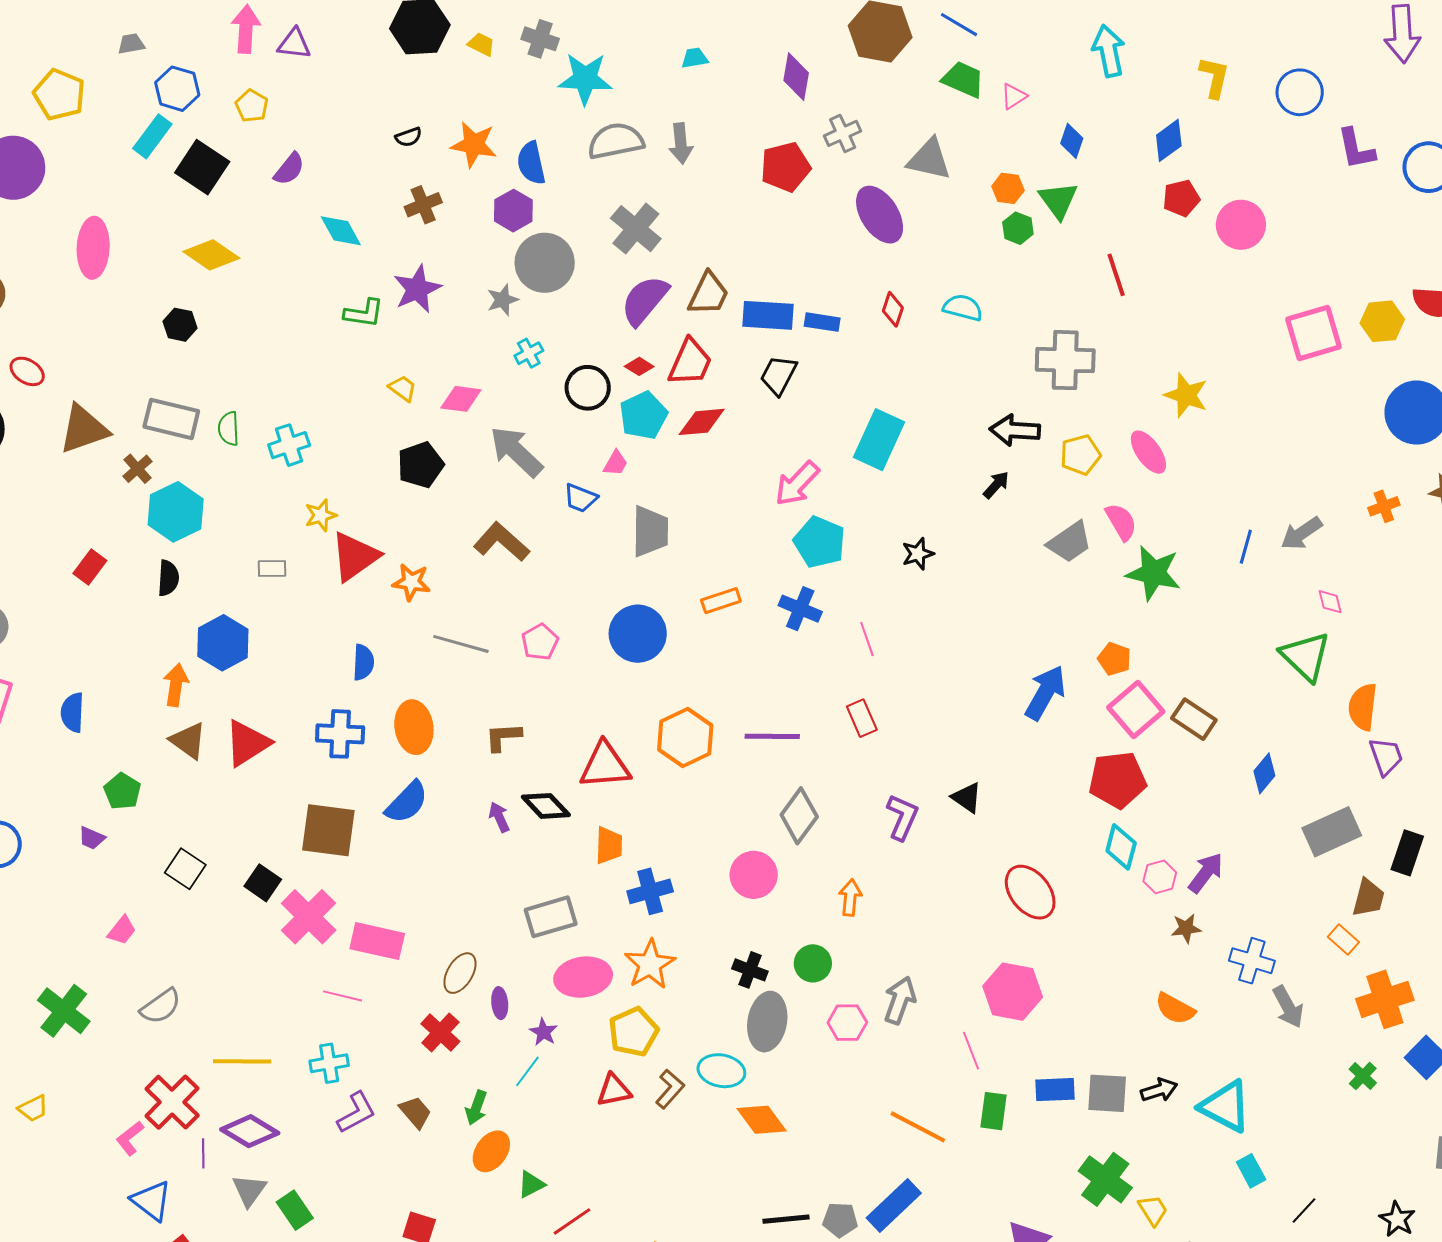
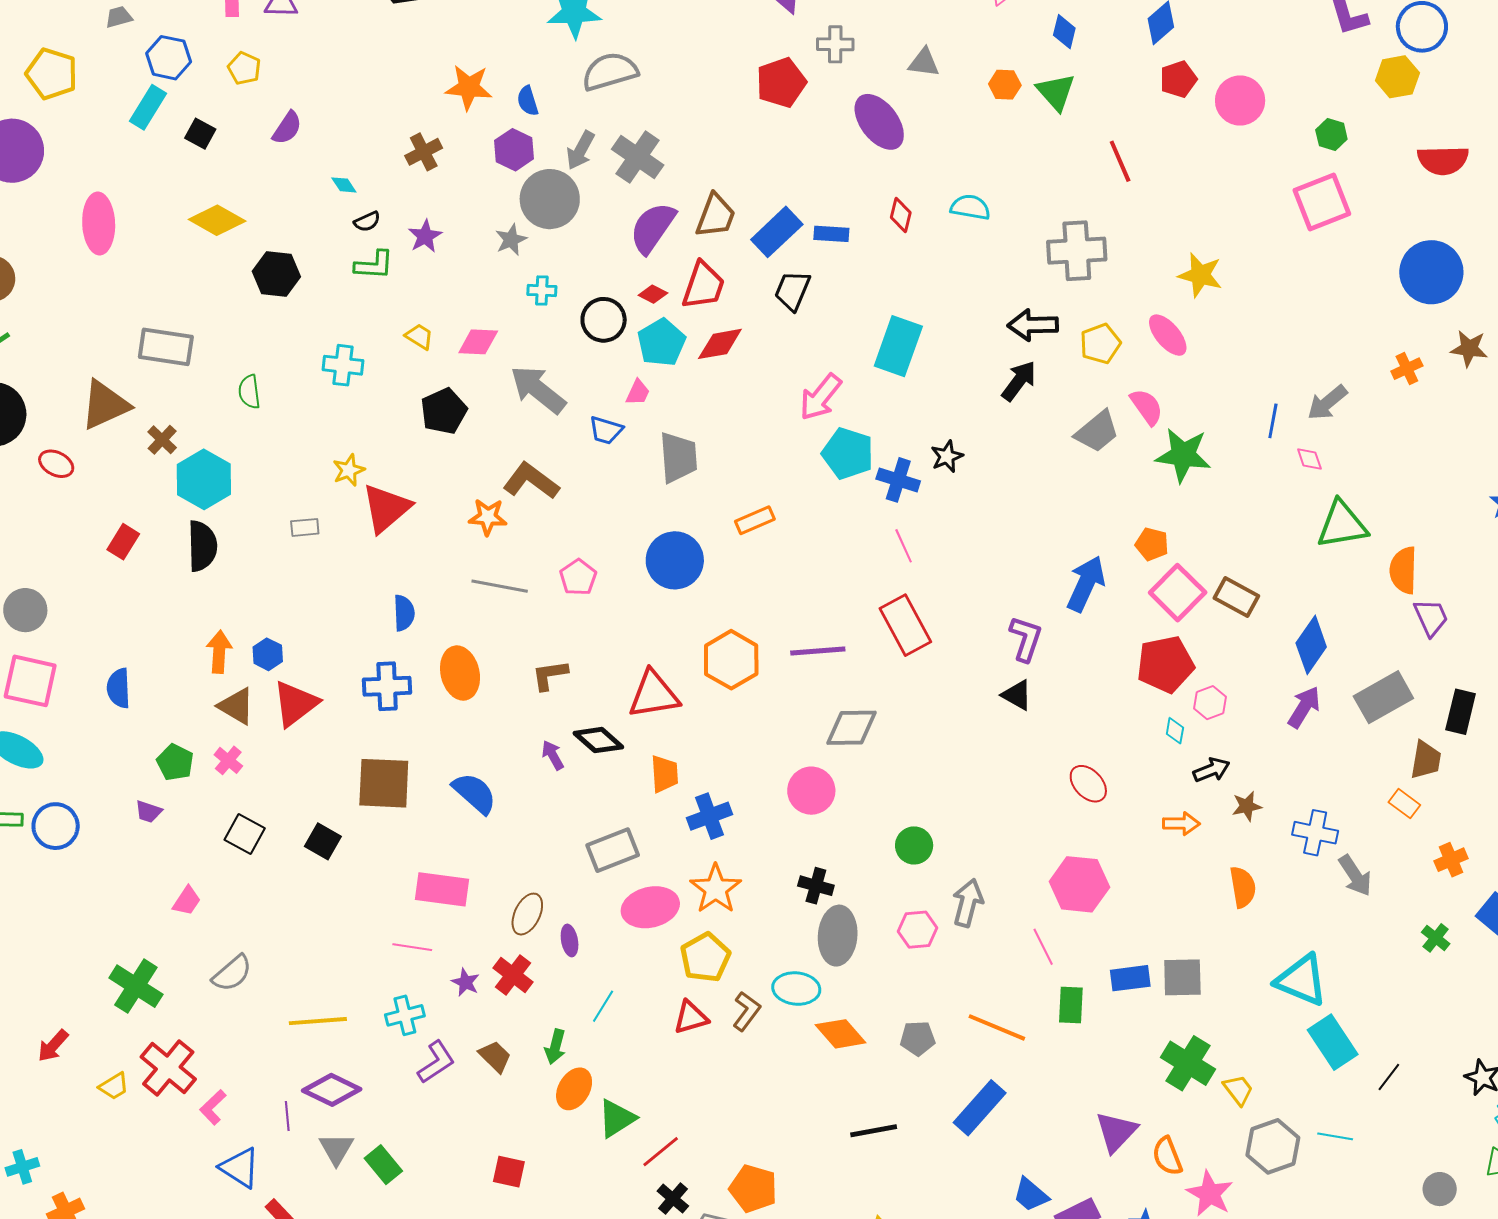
gray cross: (843, 133) -> (835, 44), turned 30
black semicircle: (409, 137) -> (367, 222), moved
gray arrow: (681, 143) -> (580, 150), moved, turned 39
gray triangle: (929, 159) -> (924, 63), size x0.7
blue semicircle: (531, 163) -> (528, 101), size x0.7
black square: (202, 167) -> (200, 134), size x0.6
green hexagon: (1018, 228) -> (1331, 135), moved
cyan diamond: (341, 231) -> (344, 185), size x0.6
purple star: (417, 289) -> (425, 236), size x0.7
blue rectangle: (768, 315) -> (777, 232), turned -42
yellow hexagon: (1382, 321) -> (1397, 77), moved
black hexagon: (180, 325) -> (276, 274), moved, size x1.4
cyan cross: (529, 353) -> (542, 291), turned 36
red ellipse: (27, 371) -> (56, 464), moved
gray rectangle: (171, 419) -> (166, 347), moved
cyan cross: (289, 445) -> (343, 365), moved, turned 30
black arrow: (996, 485) -> (1019, 381), size x1.4
black semicircle: (168, 578) -> (202, 546), size x1.4
orange star: (411, 582) -> (488, 517), moved
pink diamond: (1330, 602) -> (1309, 459), moved
blue cross: (800, 609) -> (898, 480), moved
blue hexagon: (223, 643) -> (268, 654), moved, size x0.6
green triangle: (1305, 656) -> (1342, 525), turned -48
red rectangle: (862, 718) -> (905, 625), size x1.6
blue diamond: (1264, 773) -> (1311, 645), size x1.4
blue semicircle: (407, 802) -> (474, 793), moved, turned -87
gray diamond: (799, 816) -> (852, 728), turned 58
purple L-shape: (902, 817) -> (1026, 639), moved
cyan diamond: (1121, 847) -> (1175, 731), size x0.6
purple arrow: (1206, 873) -> (1304, 707), moved
pink hexagon: (1160, 877) -> (1210, 703), moved
red ellipse: (1030, 892) -> (1088, 784), size x0.7
orange arrow: (850, 897) -> (1181, 824), moved, turned 90
pink cross: (309, 917) -> (228, 760), moved, size x0.5
green circle: (813, 963) -> (914, 845), moved
orange cross: (1385, 999) -> (1451, 860), size x0.6
orange semicircle: (1175, 1009) -> (1243, 887), turned -123
purple star: (543, 1032) -> (466, 982), moved
black arrow: (1159, 1090) -> (1211, 770), moved
red cross: (172, 1102) -> (168, 1068), moved
cyan rectangle: (1251, 1171) -> (1333, 1042), size x1.6
green triangle: (531, 1184) -> (617, 1118), size x1.4
gray pentagon: (840, 1220) -> (918, 1038), moved

